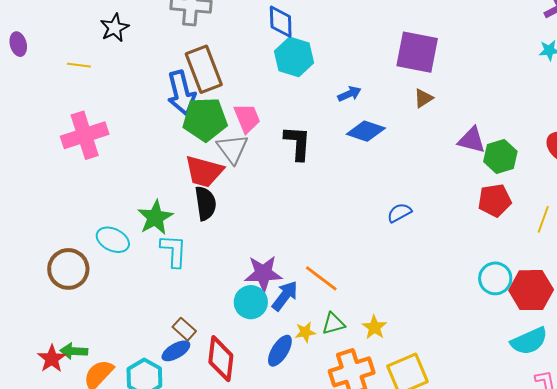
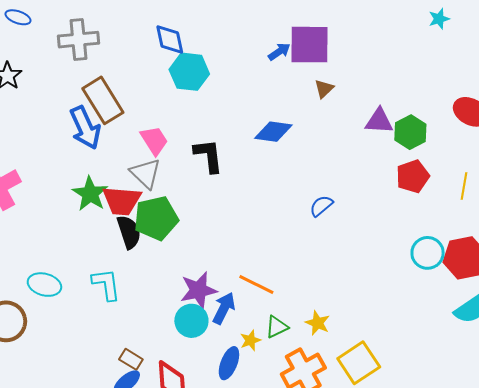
blue arrow: (349, 94) -> (279, 52), moved
green pentagon: (205, 119) -> (156, 218), moved
green star: (155, 217) -> (90, 194), moved

